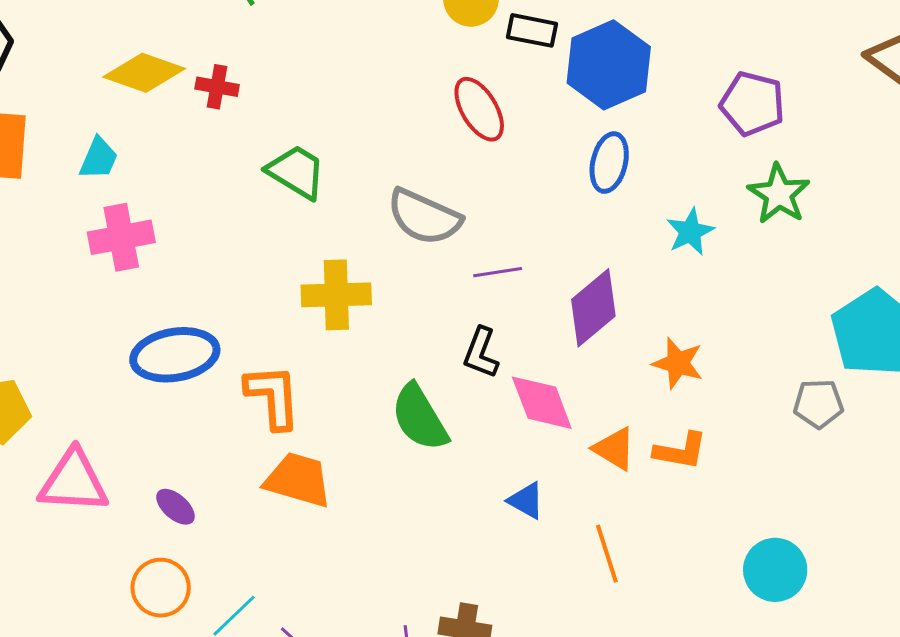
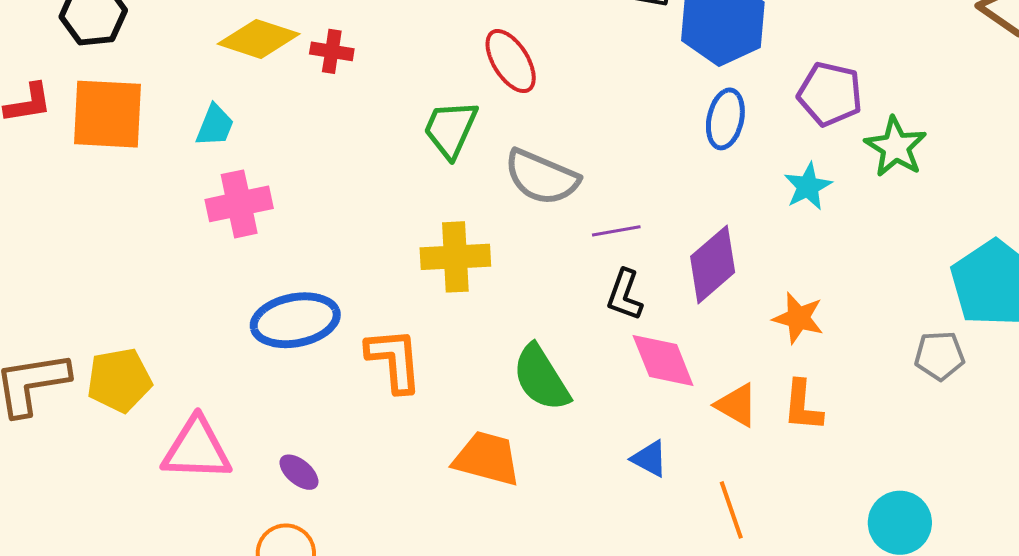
purple pentagon: (752, 104) -> (830, 94), moved
red ellipse: (479, 109) -> (511, 61), moved
green trapezoid: (296, 172) -> (450, 129), moved, turned -96
black L-shape: (481, 353) -> (625, 295), moved
orange L-shape: (680, 451) -> (803, 406), turned 86
orange trapezoid: (298, 480) -> (487, 458), moved

